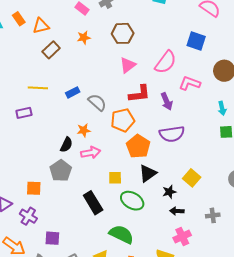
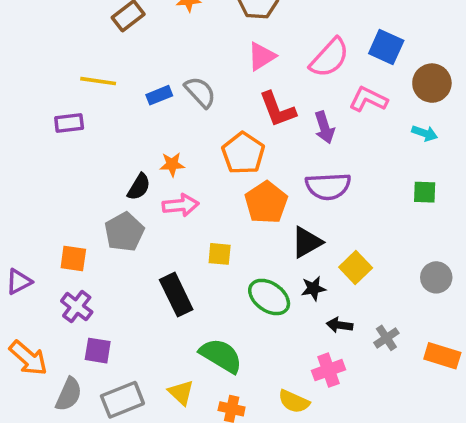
blue square: (196, 41) -> (386, 47), moved
red L-shape: (139, 94) -> (277, 109), turned 70
gray semicircle: (97, 102) -> (200, 92), moved
cyan arrow: (222, 108) -> (425, 133), moved, turned -64
orange pentagon: (123, 120) -> (243, 153), turned -30
black triangle: (148, 173) -> (307, 242), moved
green ellipse: (132, 201) -> (269, 297), moved
black arrow: (177, 211) -> (340, 325), moved
gray cross: (213, 215) -> (386, 338), turned -32
purple cross: (28, 216) -> (77, 307), moved

